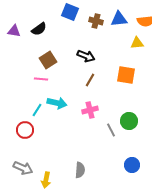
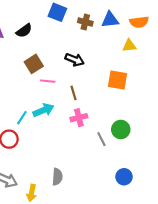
pink line: (41, 79) -> (48, 81), moved
brown line: (90, 80) -> (73, 93), moved, turned -48
cyan arrow: (57, 103) -> (43, 110), turned -36
gray semicircle: (80, 170) -> (57, 177), moved

